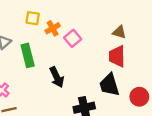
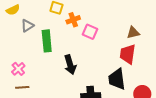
brown triangle: (119, 32) -> (133, 33), turned -40
pink square: (73, 38) -> (90, 32), turned -35

